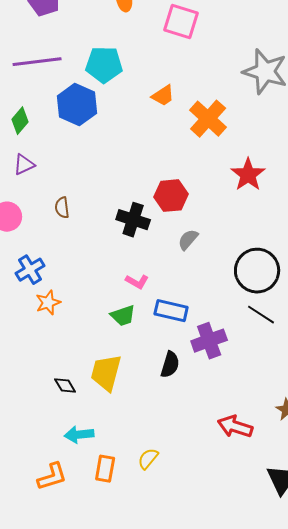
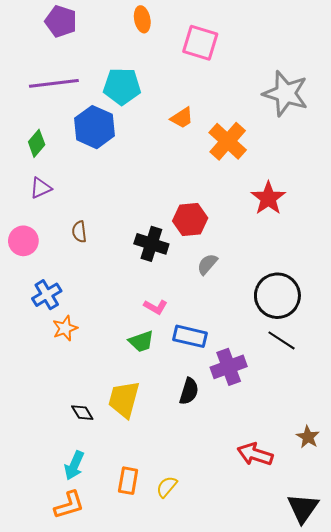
cyan arrow: (79, 435) -> (74, 465), moved, turned -60
orange rectangle: (105, 469) -> (128, 481), moved

